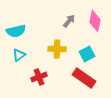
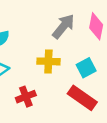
gray arrow: (69, 21) -> (63, 26), size x1.5

